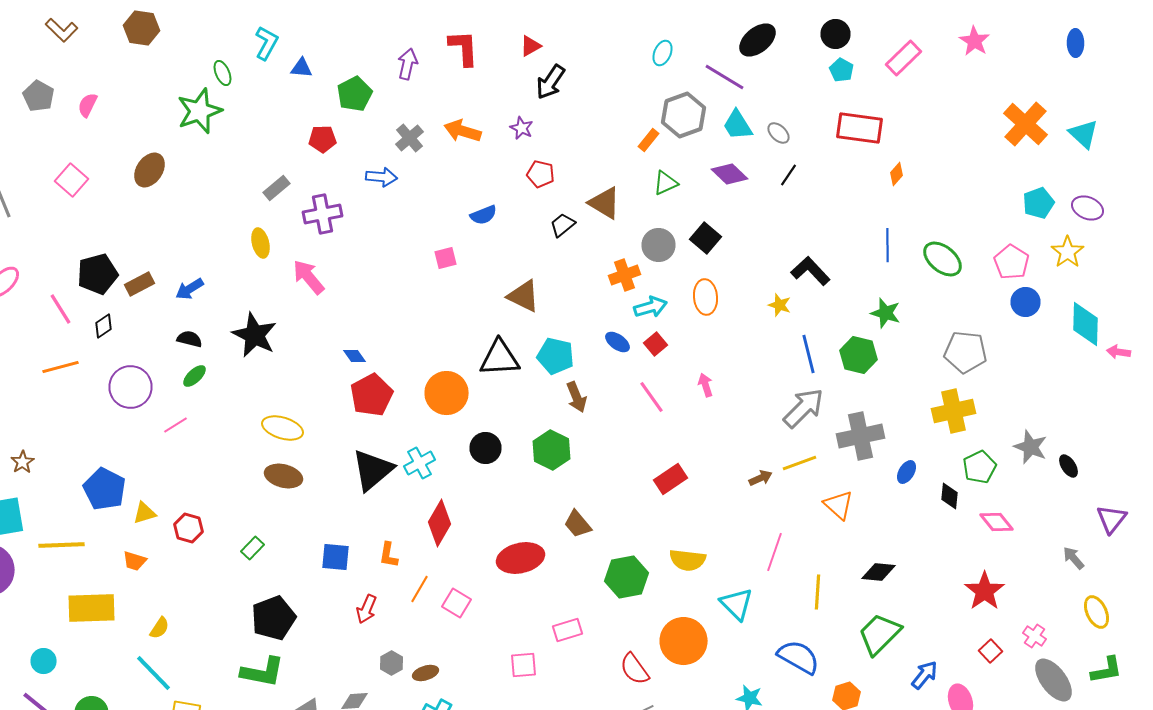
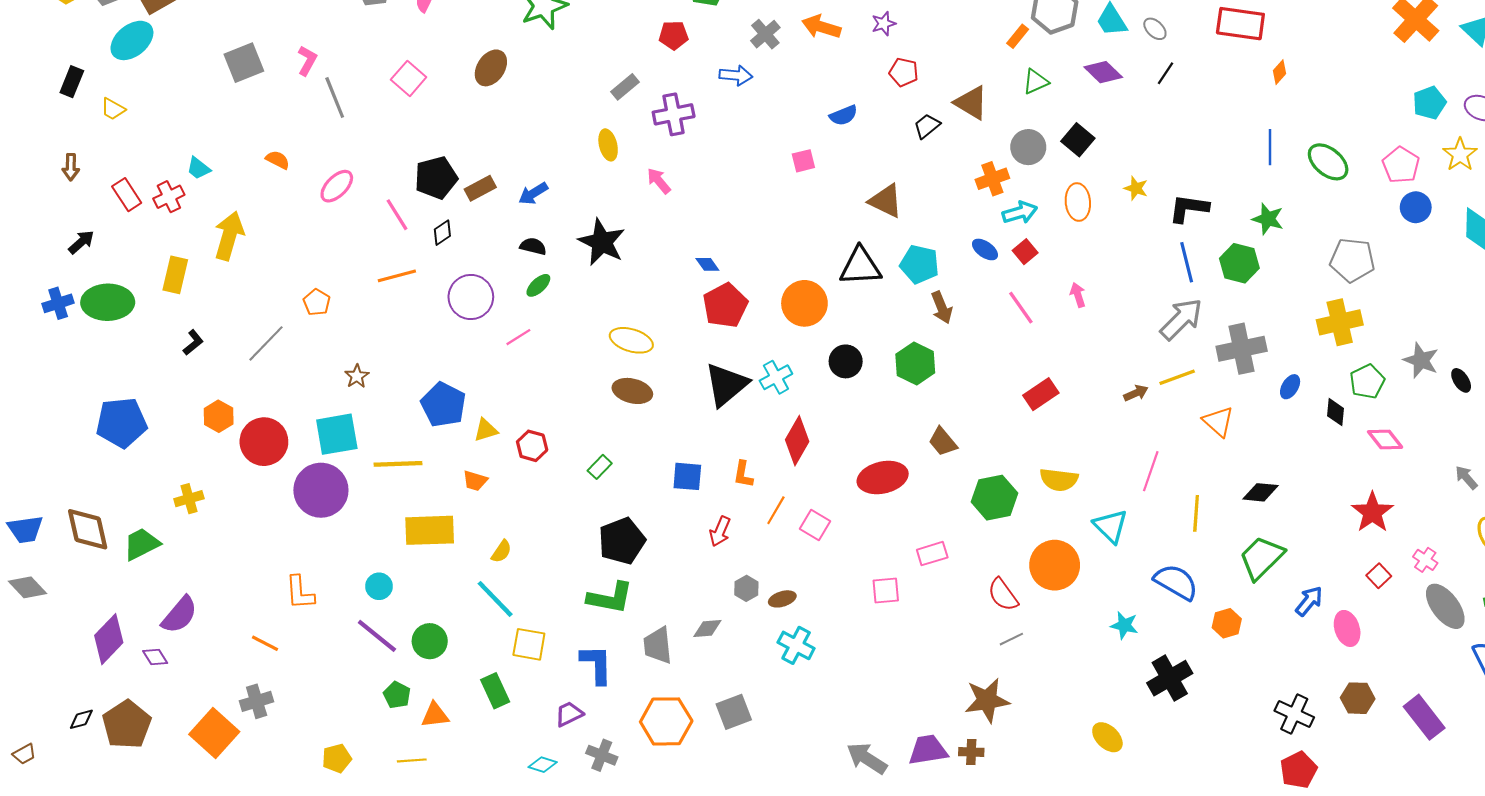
purple star: (522, 128) -> (884, 24), turned 30
black L-shape: (810, 271) -> (1189, 208), moved, turned -39
pink arrow: (308, 277) -> (659, 181), size x0.7
yellow star: (780, 305) -> (1136, 188), moved

